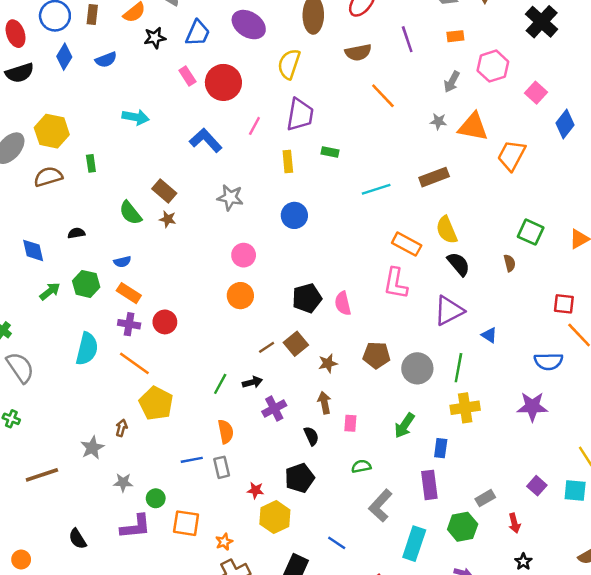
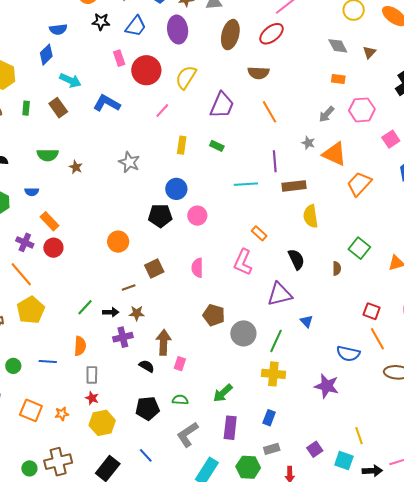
purple ellipse: (249, 25) -> (178, 30), turned 36
purple line: (407, 39) -> (275, 161), moved
blue diamond: (64, 57) -> (46, 55), moved
yellow semicircle: (289, 64) -> (186, 77), moved
purple trapezoid: (300, 115) -> (222, 105), moved
blue L-shape: (206, 140) -> (107, 103), moved, turned -32
brown rectangle: (164, 191) -> (58, 108), moved
green semicircle: (130, 213) -> (48, 155), turned -65
yellow semicircle: (447, 230) -> (311, 216), moved
orange rectangle: (407, 244) -> (259, 233), size x0.7
pink circle: (244, 255) -> (197, 216), moved
orange rectangle: (129, 293) -> (49, 221), moved
black pentagon: (307, 298) -> (160, 216), moved
brown square: (296, 344) -> (154, 268), moved
brown star: (328, 363) -> (137, 313), moved
brown arrow: (324, 403) -> (164, 342), size x1.4
green arrow: (404, 425) -> (223, 393), moved
black semicircle: (311, 436) -> (147, 366), turned -49
blue rectangle: (441, 448) -> (269, 418), moved
gray rectangle: (222, 467) -> (92, 375), moved
black pentagon: (300, 478) -> (147, 408), moved
green circle: (156, 498) -> (13, 366), moved
orange star: (224, 542) -> (62, 414), moved

